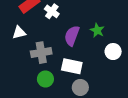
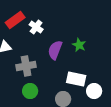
white circle: (113, 52) -> (94, 91), moved
white rectangle: (72, 66) -> (76, 79), moved

